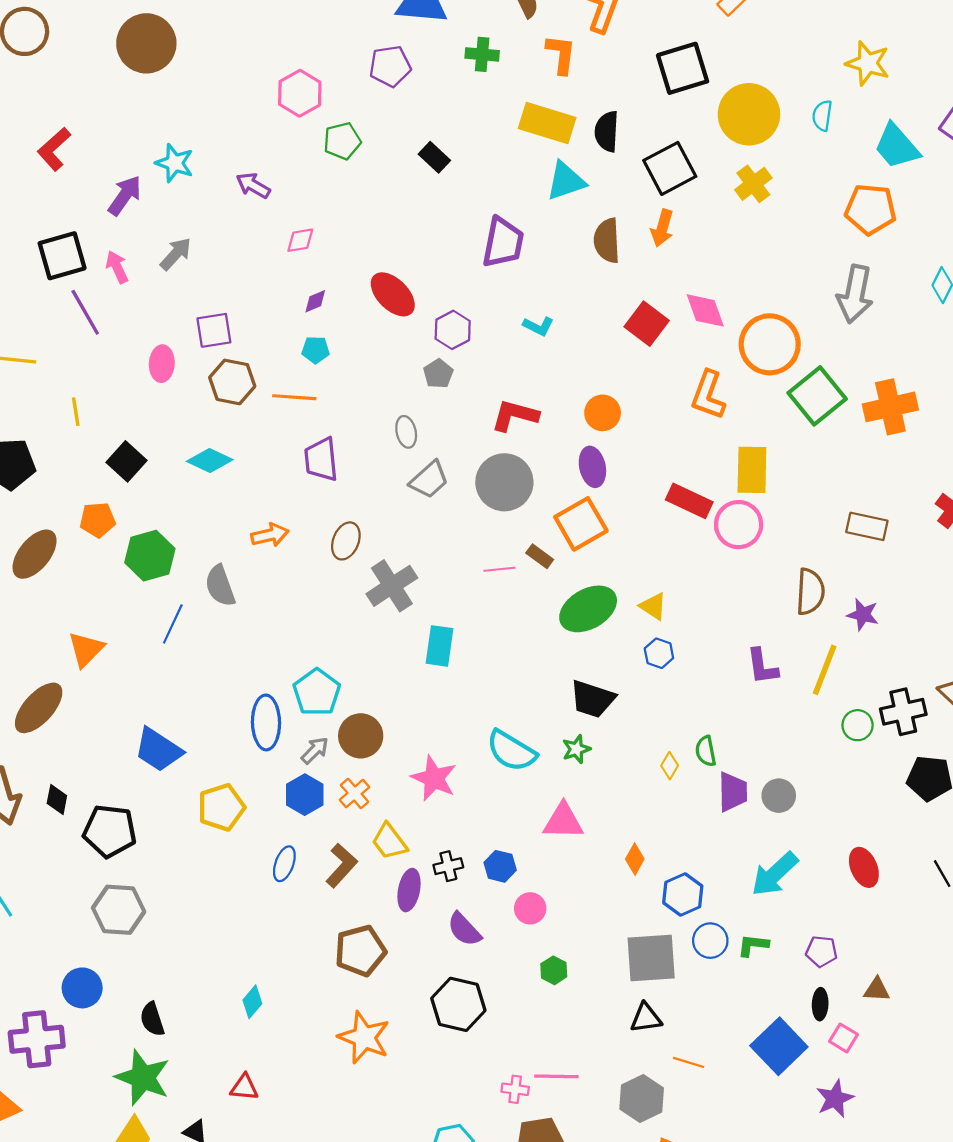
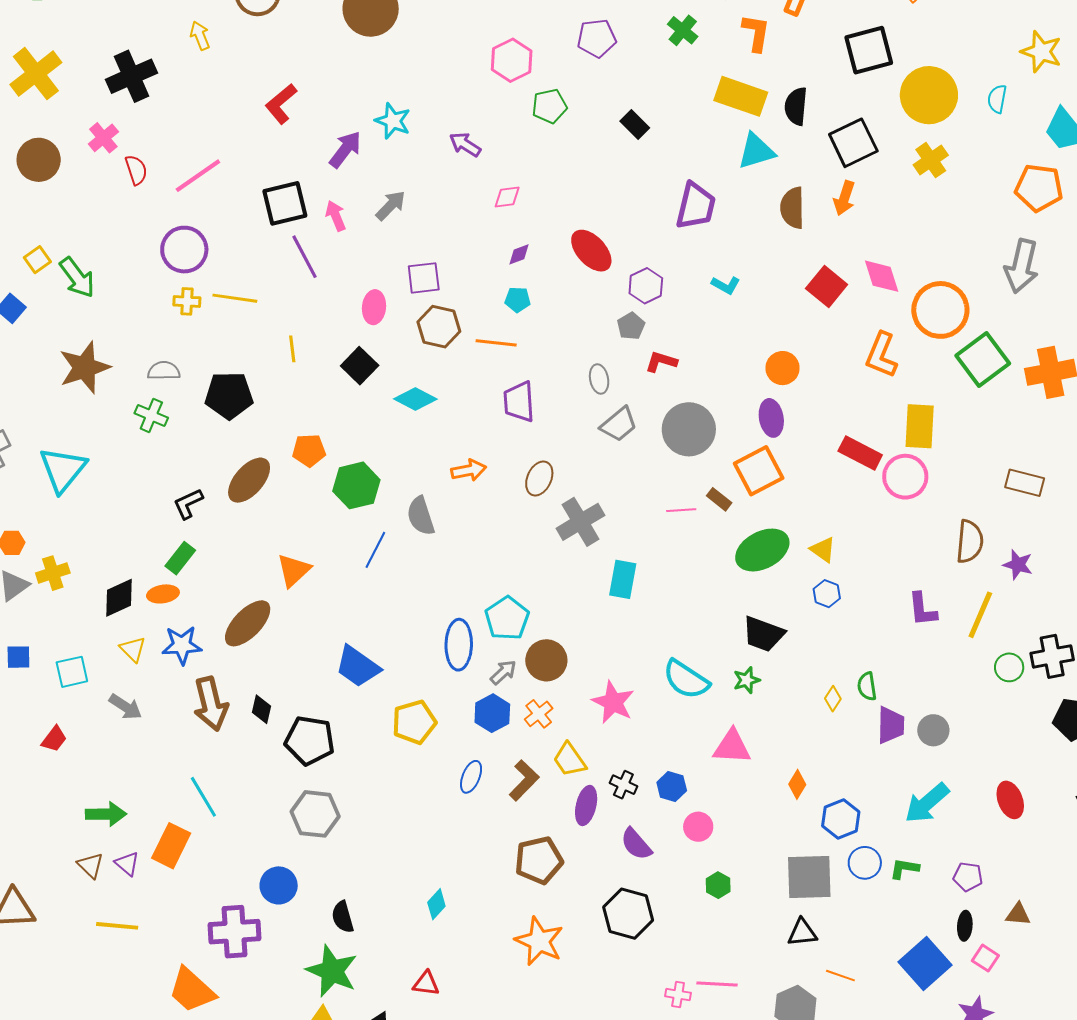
green cross: (482, 54) -> (683, 30), turned 32
red L-shape: (515, 415) -> (661, 362), moved, size x0.7
black square: (127, 461) -> (360, 366), moved
black cross: (448, 866) -> (623, 785), turned 36

